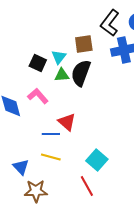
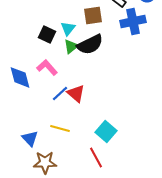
black semicircle: (81, 73) -> (90, 44), turned -136
green triangle: (62, 75) -> (71, 46), turned -35
blue line: (51, 134) -> (60, 93), moved, turned -42

